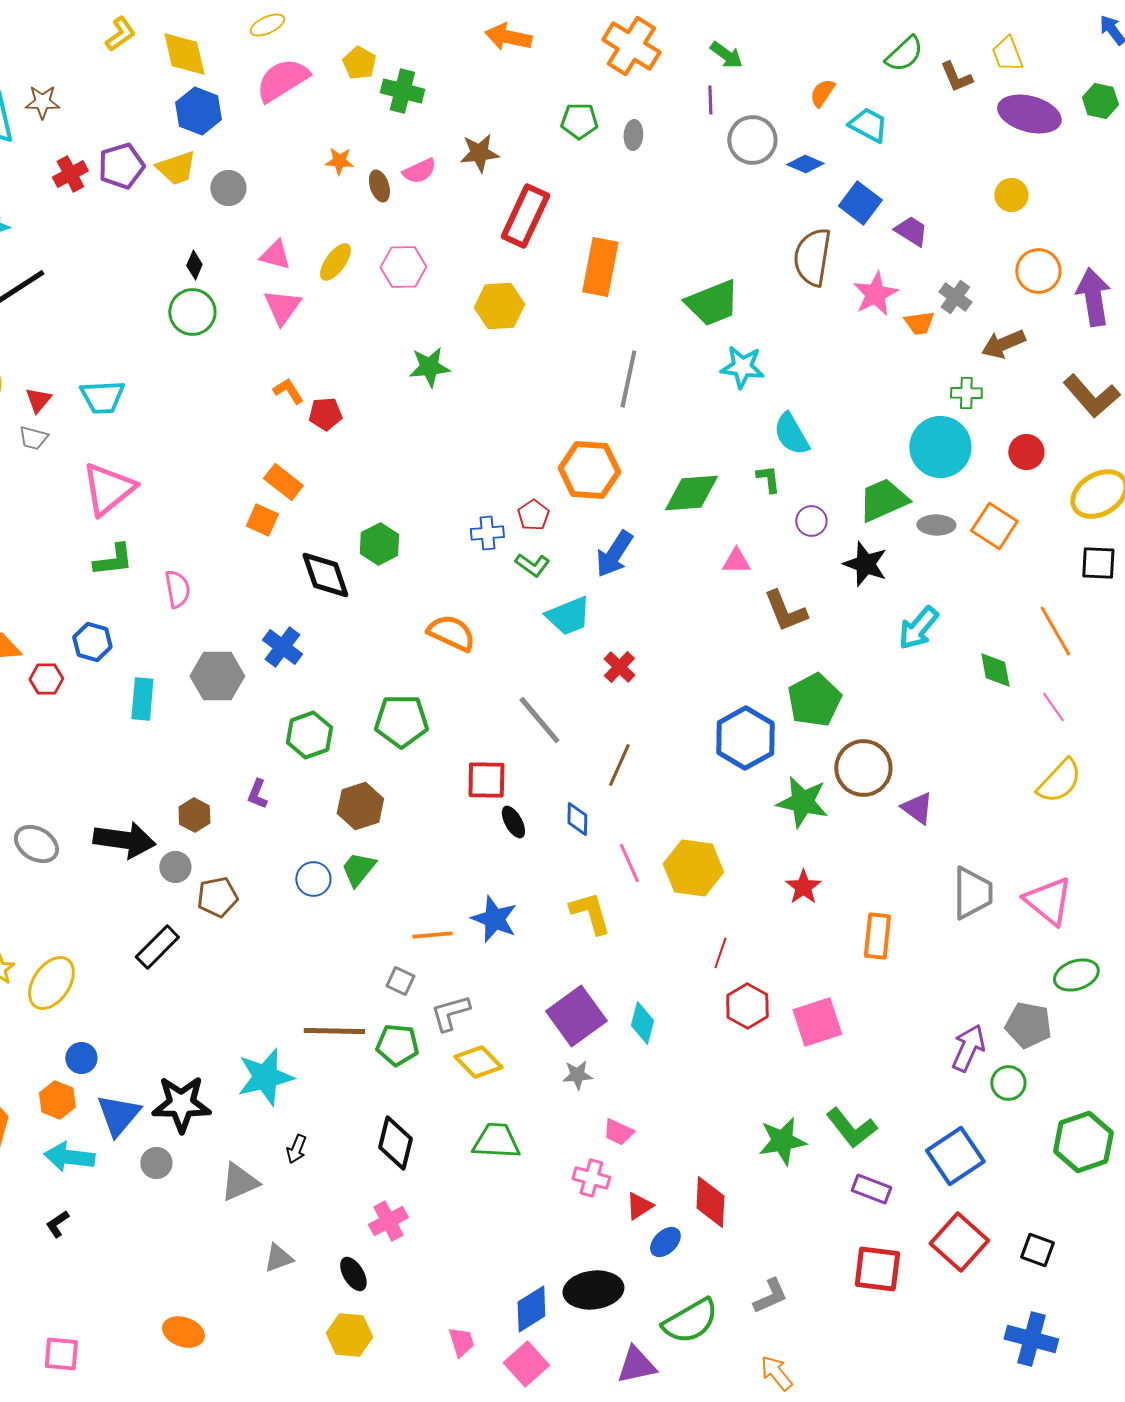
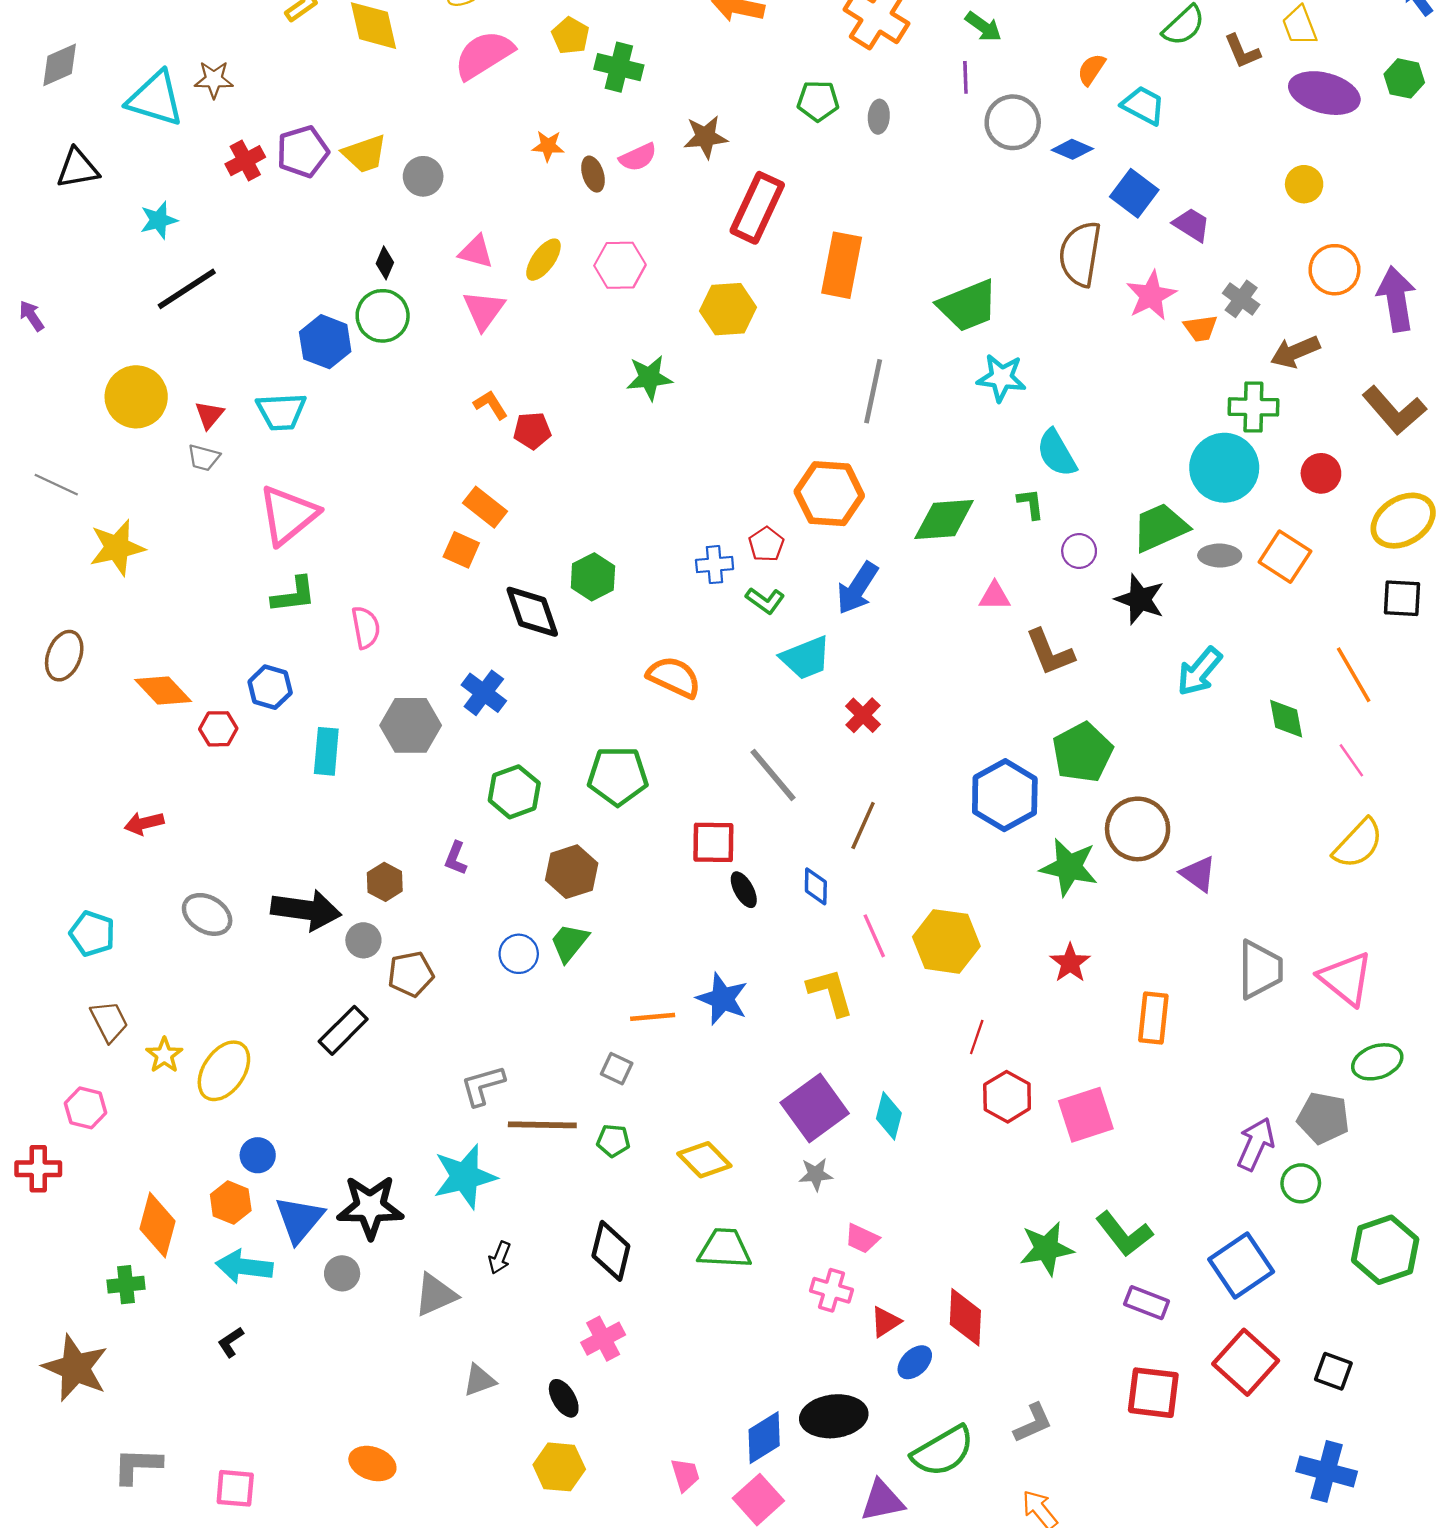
blue hexagon: (198, 111) -> (325, 342), moved
green cross: (966, 393) -> (1253, 407), size x1.4
gray L-shape: (450, 1013) -> (483, 1085), moved
green pentagon: (397, 1045) -> (613, 1141), size x0.7

